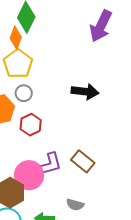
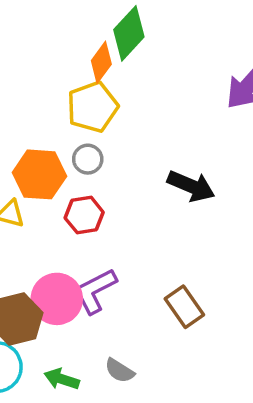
brown rectangle: (83, 161) -> (184, 307), moved
purple L-shape: (49, 165) -> (95, 291), turned 152

